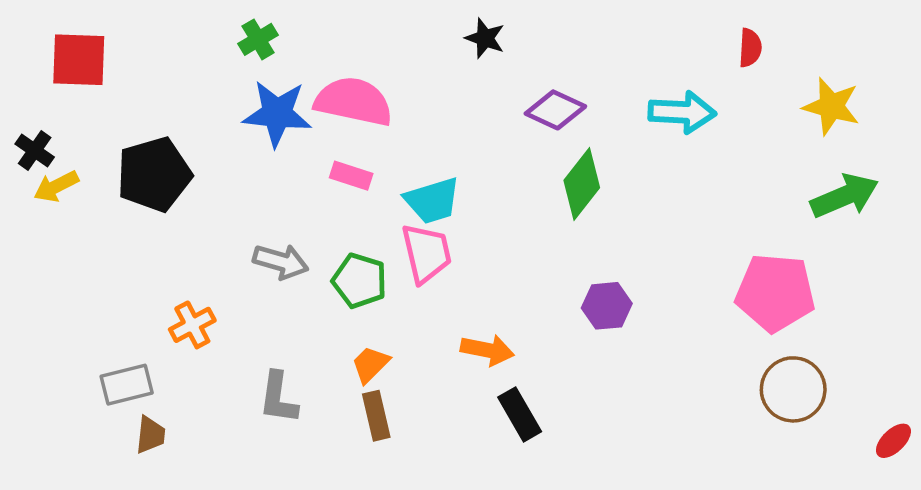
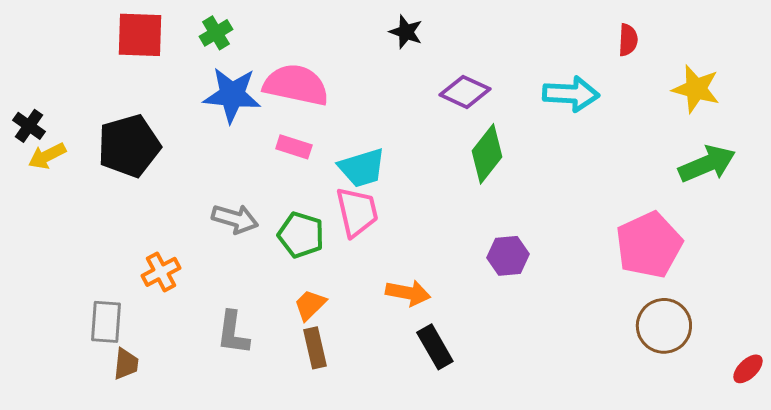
red square: (79, 60) -> (140, 35), moved
pink pentagon: (775, 293) -> (649, 245), turned -30
gray rectangle: (127, 385) -> (106, 322), turned -72

